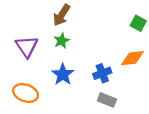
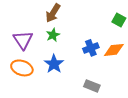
blue cross: (102, 73) -> (91, 48), moved
orange ellipse: (26, 93) -> (22, 68), moved

